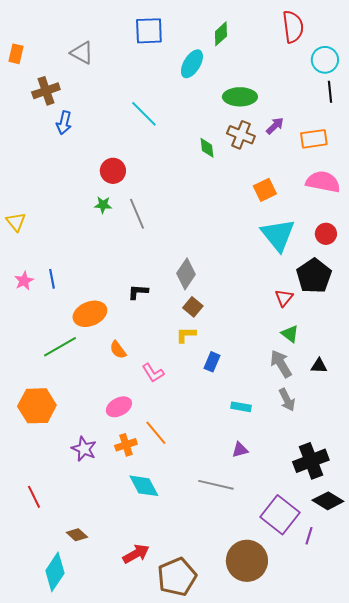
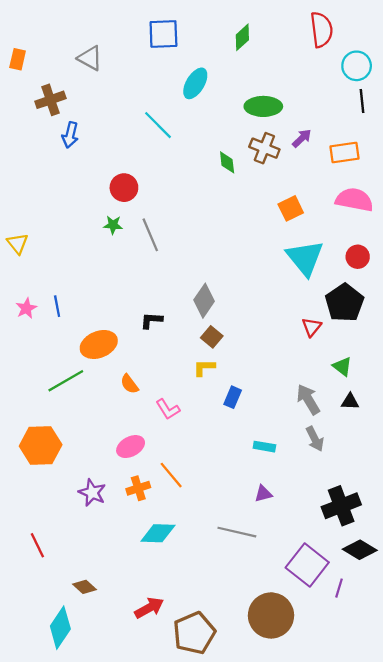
cyan ellipse: (192, 64) -> (195, 83), moved
green triangle: (290, 334) -> (342, 366), moved
cyan diamond: (144, 486) -> (158, 533), turned -60

